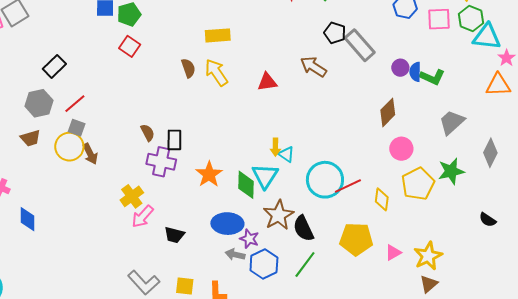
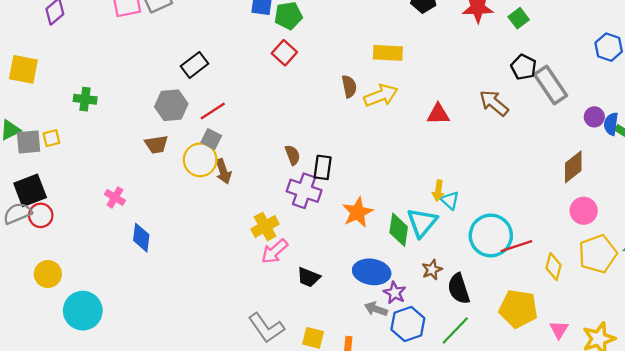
yellow arrow: (216, 72) -> (381, 96), turned 96
brown star: (279, 215) -> (432, 270), size x0.6
pink triangle: (393, 253) -> (559, 330), turned -36

